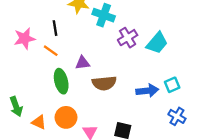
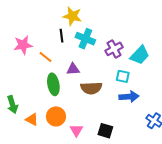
cyan cross: (104, 15) -> (85, 39), moved
black line: (55, 28) -> (62, 36), moved
cyan square: (172, 85) -> (123, 76), moved, turned 32

